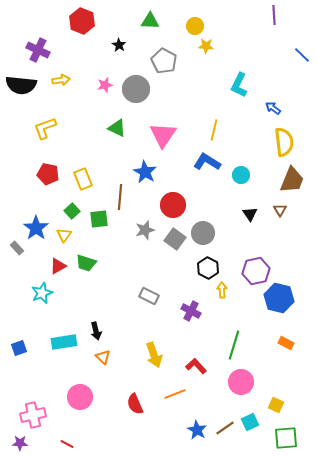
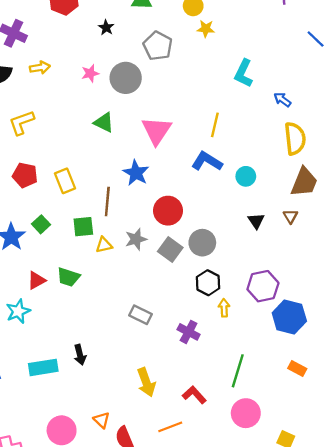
green square: (72, 211) -> (41, 224), moved
yellow triangle: (64, 235) -> (104, 245), moved, turned 42
orange triangle: (103, 357) -> (102, 420), moved

